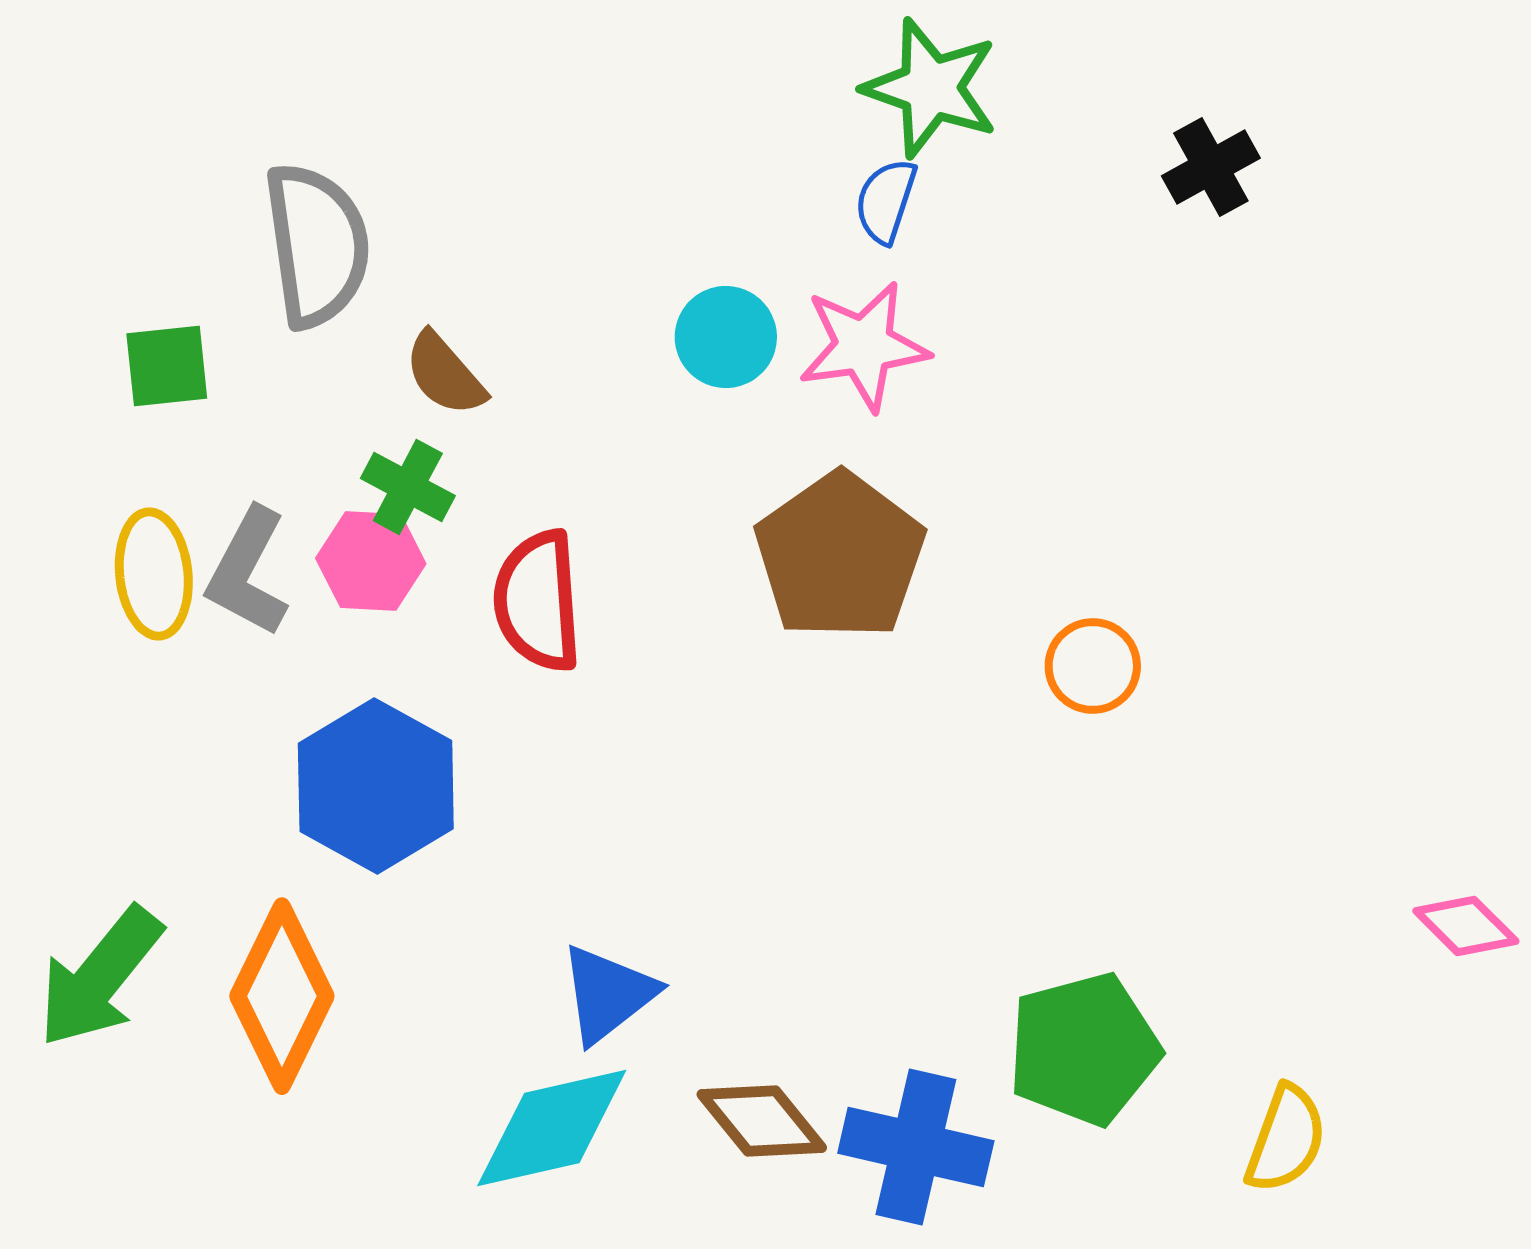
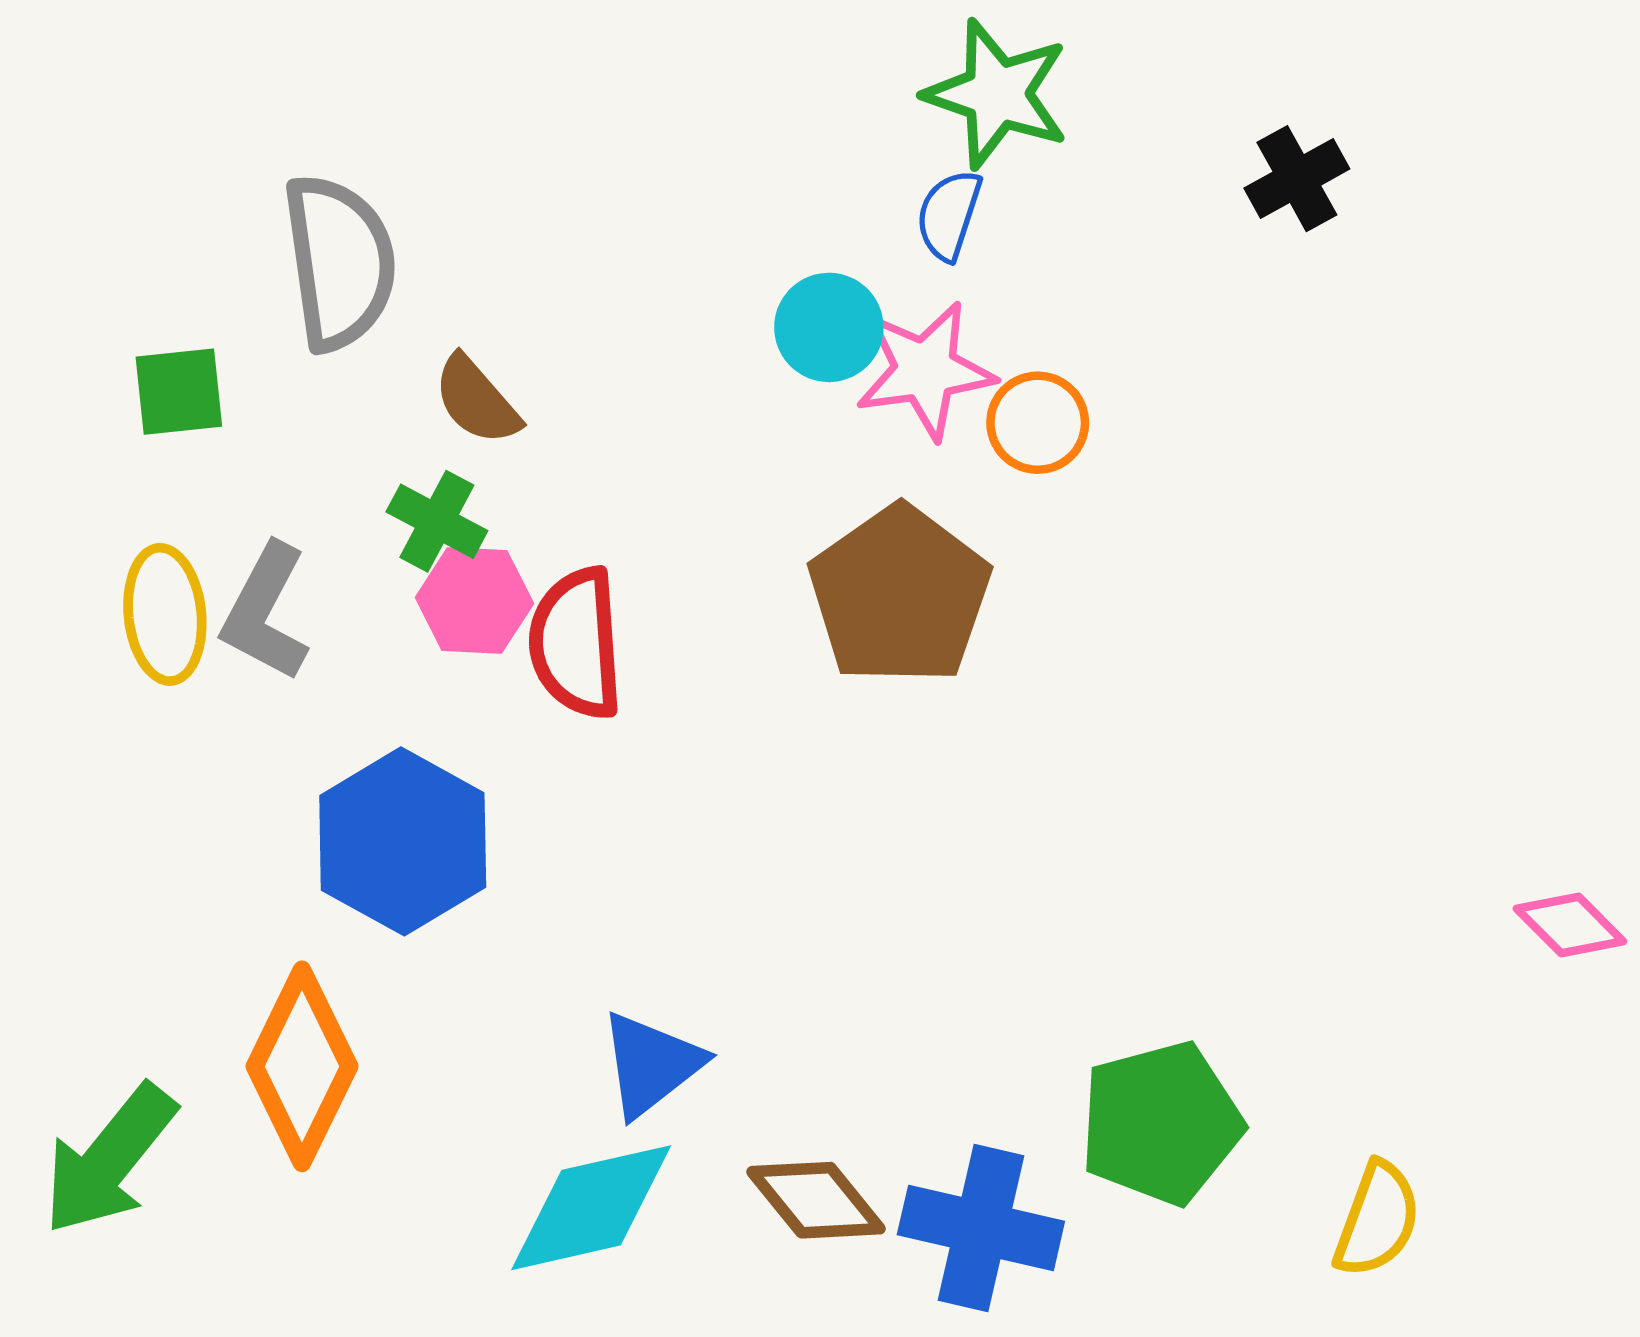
cyan circle: (726, 337) -> (829, 327), moved
pink hexagon: (371, 561) -> (474, 600), moved
orange circle: (1093, 666) -> (1038, 423), moved
pink diamond: (1466, 926) -> (1570, 925), moved
green arrow: (100, 977) -> (109, 1160), moved

